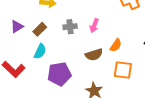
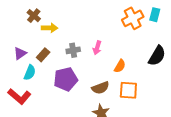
cyan semicircle: (40, 51) -> (30, 73), moved
brown semicircle: (94, 55) -> (100, 88), moved
purple pentagon: (59, 74) -> (66, 79), moved

